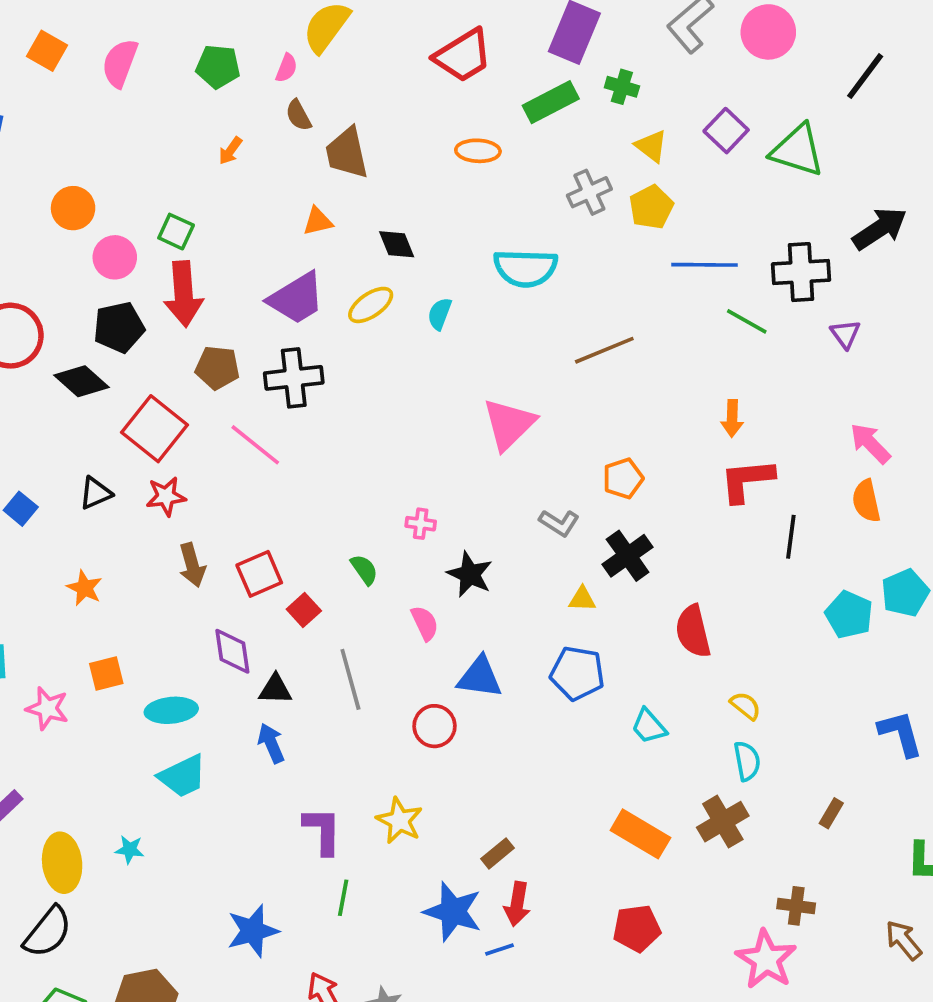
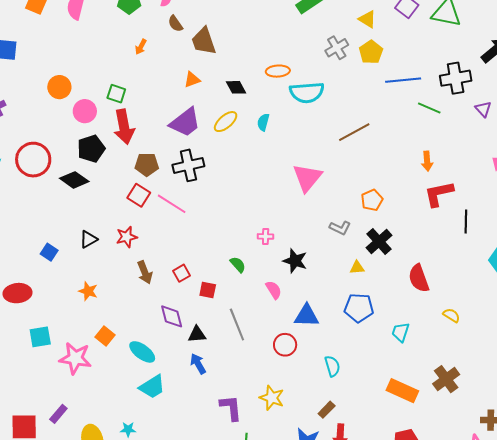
orange ellipse: (478, 151) -> (278, 71), moved
red square: (155, 429) -> (139, 195), moved, size x0.7
red square: (259, 574) -> (181, 273), size x0.7
red square: (304, 610) -> (208, 290), turned -30
orange square: (106, 674) -> (105, 336), turned -30
pink star: (47, 708) -> (75, 358), size x1.4
cyan ellipse: (171, 710) -> (142, 352), turned 48
cyan trapezoid: (649, 726) -> (401, 332), turned 65
cyan semicircle: (747, 761) -> (332, 366), moved

